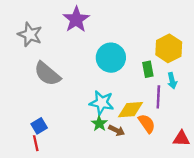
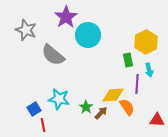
cyan circle: (111, 58) -> (88, 35), moved
gray semicircle: (47, 74) -> (53, 55), moved
cyan star: (102, 103) -> (59, 99), moved
brown arrow: (117, 130) -> (101, 113), turned -72
red line: (36, 143) -> (43, 125), moved

